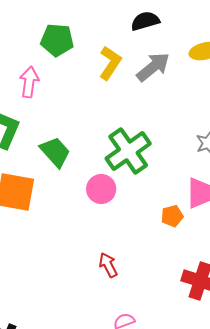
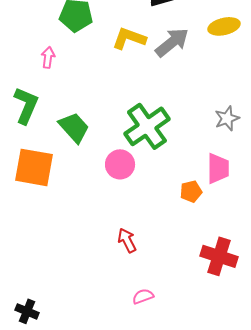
yellow L-shape: (110, 63) -> (129, 38), turned -104
pink arrow: (29, 82) -> (48, 57), size x0.7

